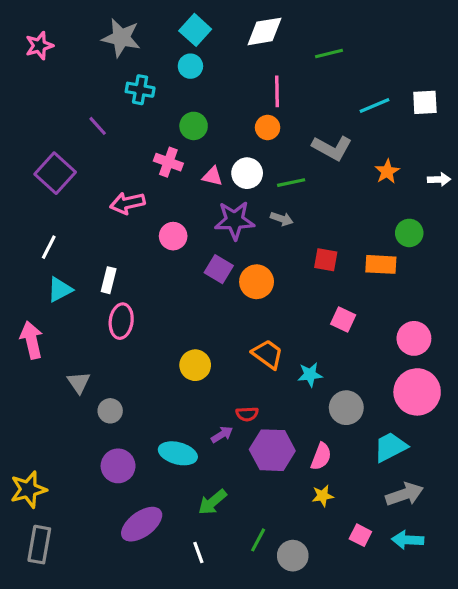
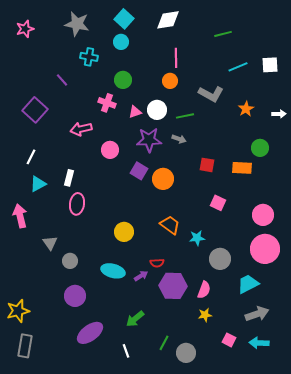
green line: (329, 54) -> (223, 34), moved
pink triangle: (212, 176) -> (135, 112), turned -32
cyan ellipse: (178, 453) -> (113, 271), moved

